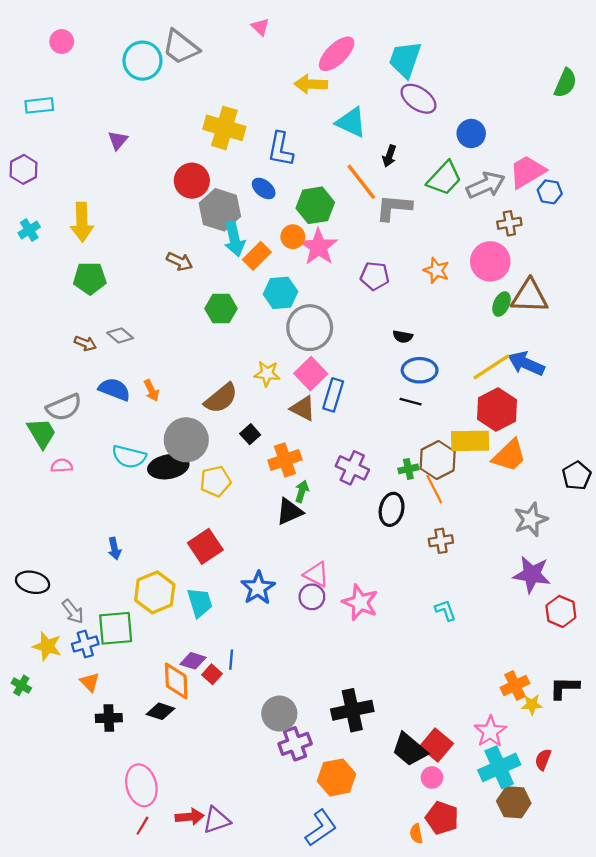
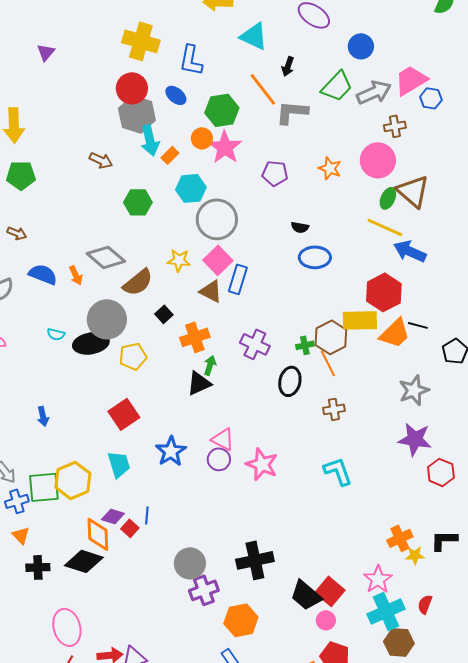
red circle: (192, 181) -> (132, 88), moved
orange rectangle: (257, 256) -> (170, 155), size x0.7
brown triangle: (530, 296) -> (413, 191), turned 39
gray diamond: (120, 335) -> (106, 257), moved, size x1.6
yellow line: (491, 367) -> (385, 227), moved, turned 57
black line: (411, 402) -> (418, 325), moved
cyan semicircle: (129, 457) -> (56, 334), size x0.6
yellow hexagon: (155, 592) -> (73, 480), moved
cyan L-shape: (445, 610) -> (338, 471), size x1.5
black diamond: (160, 711) -> (84, 561), size x1.5

